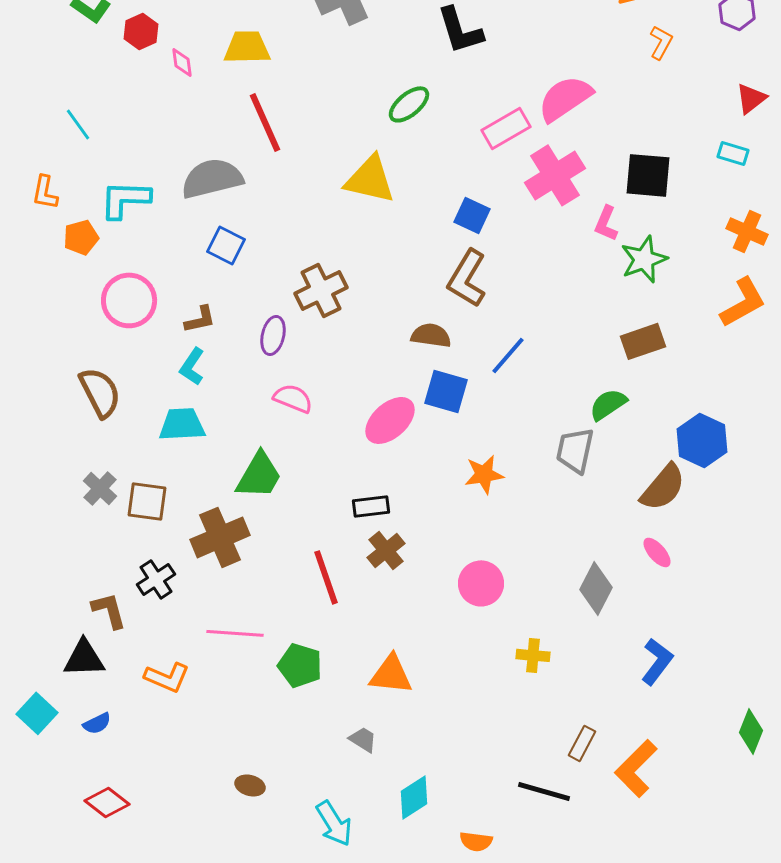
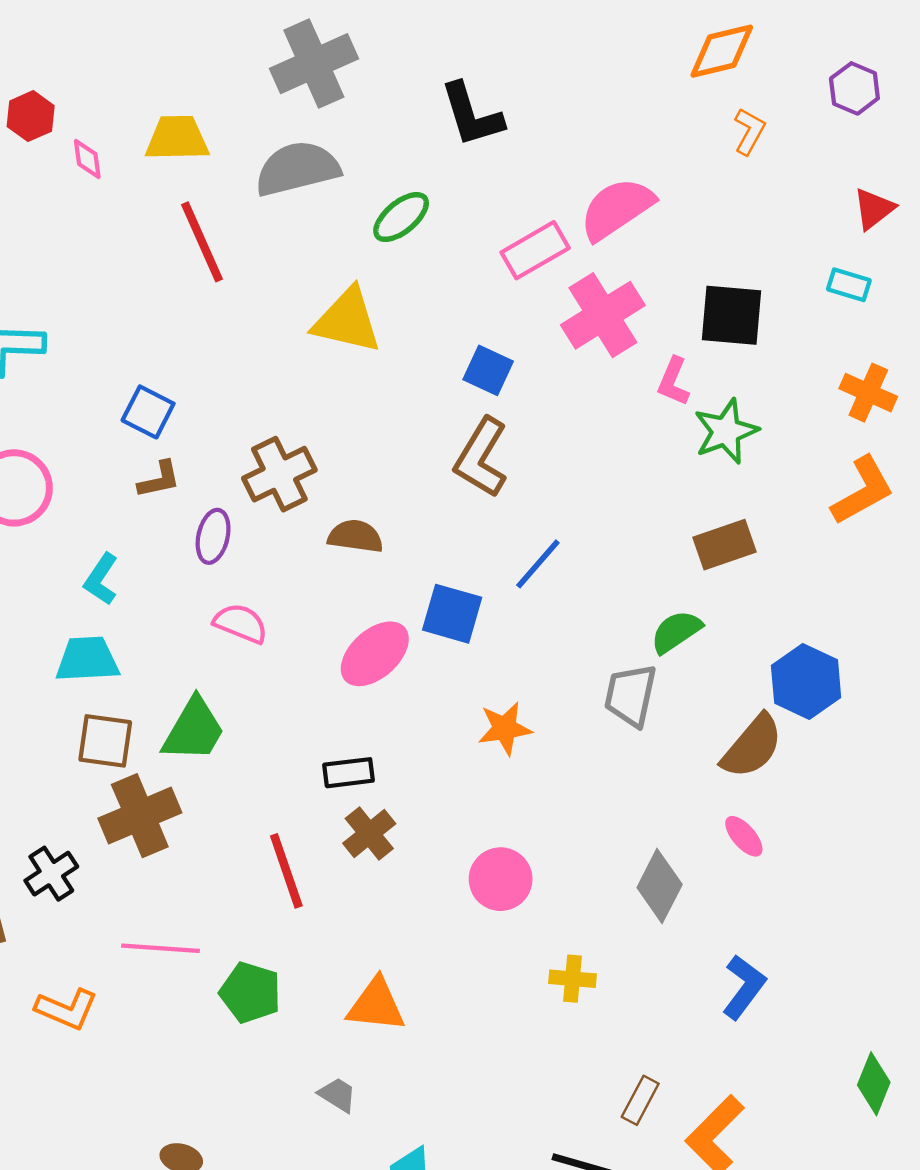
gray semicircle: (212, 178) -> (297, 169), moved
brown L-shape: (200, 319) -> (159, 480), moved
brown semicircle: (431, 335) -> (355, 536), moved
brown square: (147, 501) -> (105, 741), moved

